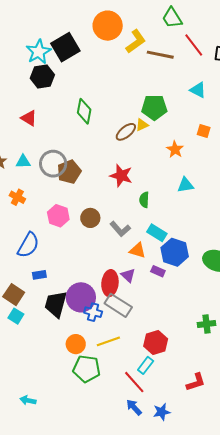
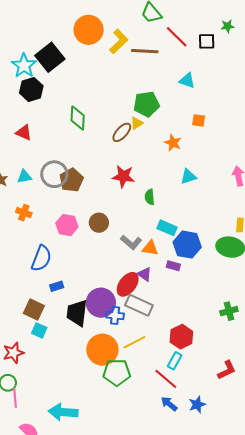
gray L-shape: (120, 229) -> (131, 242), moved
red ellipse: (110, 283) -> (128, 284), turned 40
orange circle: (76, 344) -> (102, 350), size x1.6
cyan arrow: (28, 400) -> (63, 412), size x1.8

